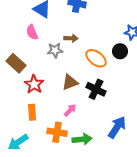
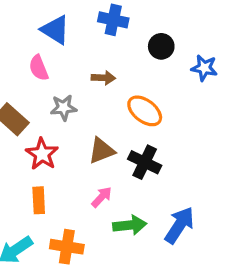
gray star: (55, 50) -> (64, 108), moved
black circle: (120, 51) -> (161, 46), moved
orange cross: (57, 132) -> (67, 247), moved
green arrow: (82, 139) -> (130, 225), moved

